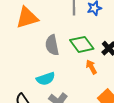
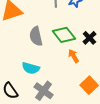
cyan semicircle: (46, 79) -> (31, 68), turned 36

